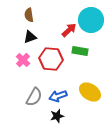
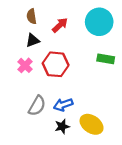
red arrow: (69, 30) -> (60, 25), moved
green rectangle: (80, 51) -> (106, 59), moved
yellow ellipse: (90, 92) -> (92, 124), moved

